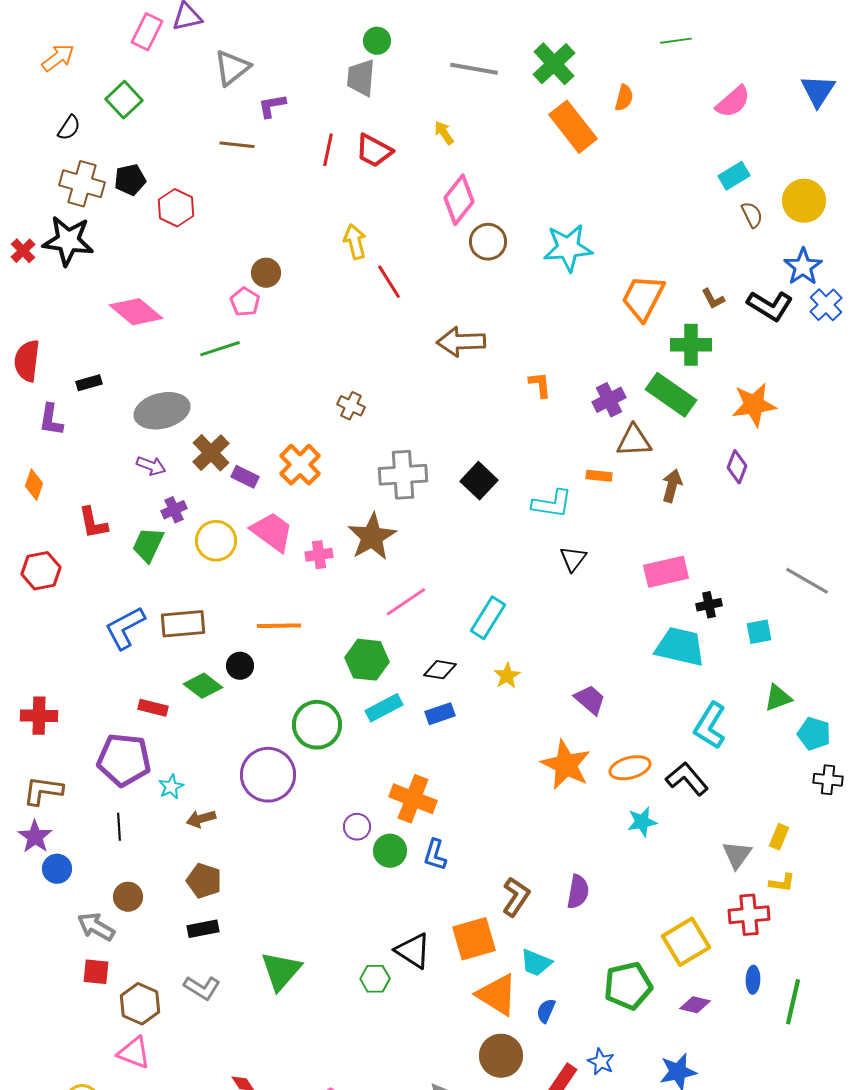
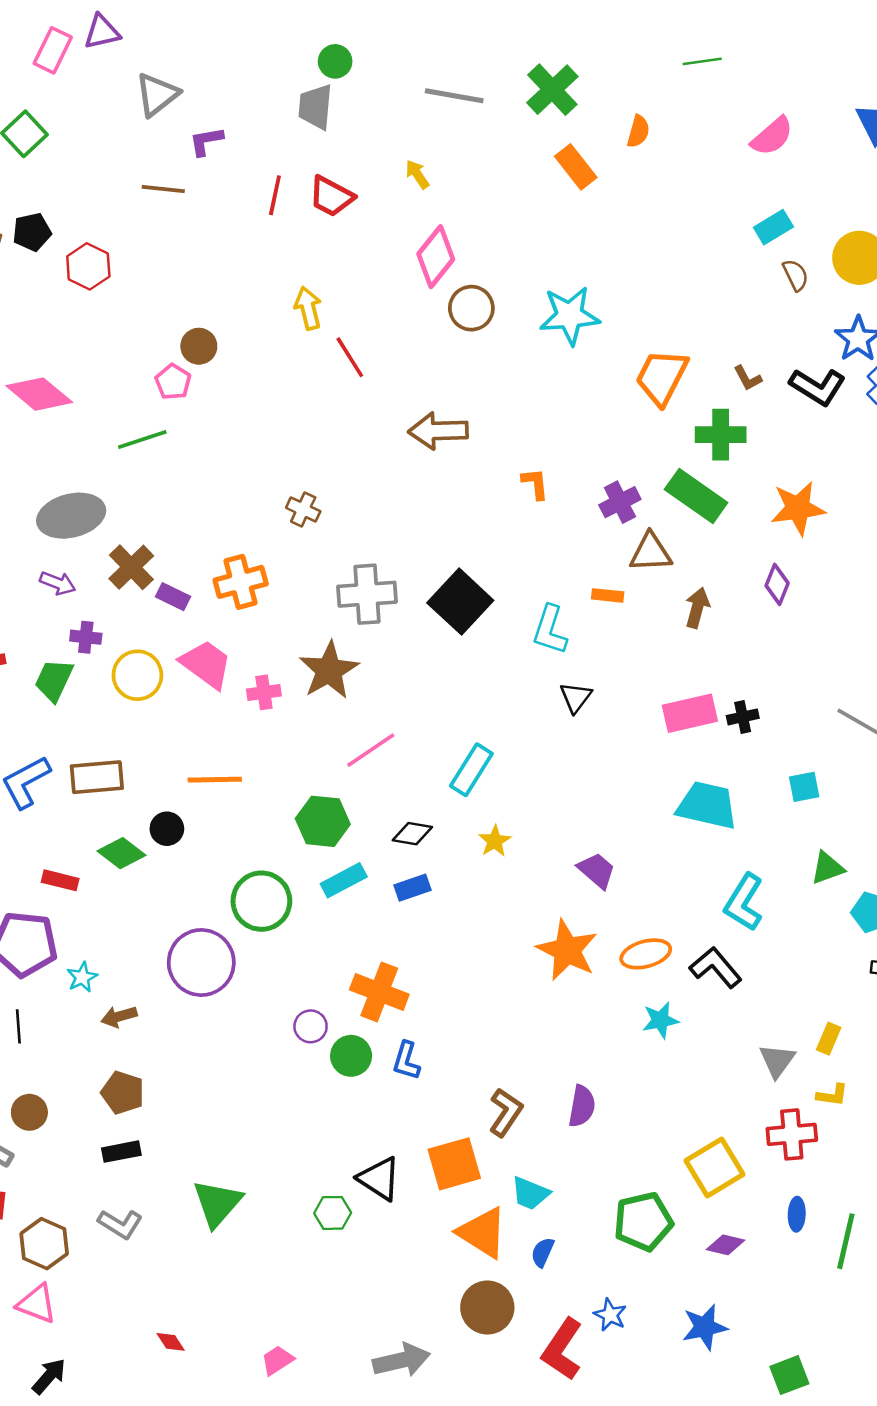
orange rectangle: (573, 127) -> (576, 167), size x0.7
orange cross: (300, 465) -> (241, 582), turned 30
black square: (479, 481) -> (460, 602), size x1.4
cyan L-shape: (552, 504) -> (550, 630), turned 99
purple cross: (174, 510) -> (86, 637), turned 30
black cross: (709, 605) -> (743, 717), moved

